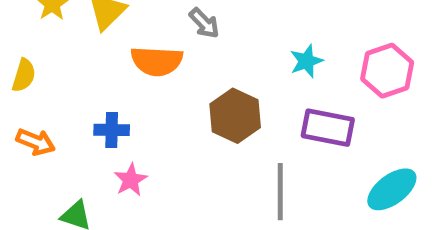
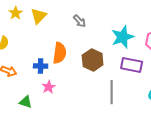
orange semicircle: (157, 61) -> (60, 53), moved, turned -85
cyan star: (306, 61) -> (123, 37), size x1.6

